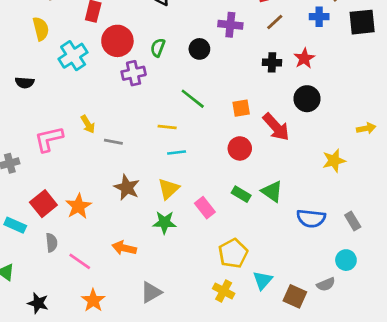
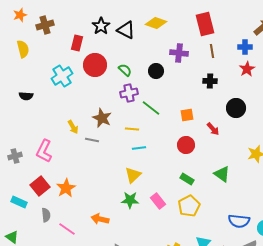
brown line: (275, 22) -> (212, 51), turned -56
yellow semicircle: (41, 29) -> (23, 49), moved
green semicircle: (158, 48) -> (125, 70), turned 112
red star: (304, 58) -> (247, 69), moved
purple cross: (134, 73) -> (129, 93), moved
red arrow: (276, 127) -> (213, 129), size x0.6
pink L-shape: (49, 139) -> (44, 151), moved, turned -50
brown star: (127, 187) -> (102, 118), moved
green triangle: (272, 191) -> (222, 174), moved
pink rectangle: (205, 208) -> (158, 201), moved
blue semicircle: (311, 218) -> (239, 221), moved
yellow pentagon: (233, 253) -> (189, 206), moved

